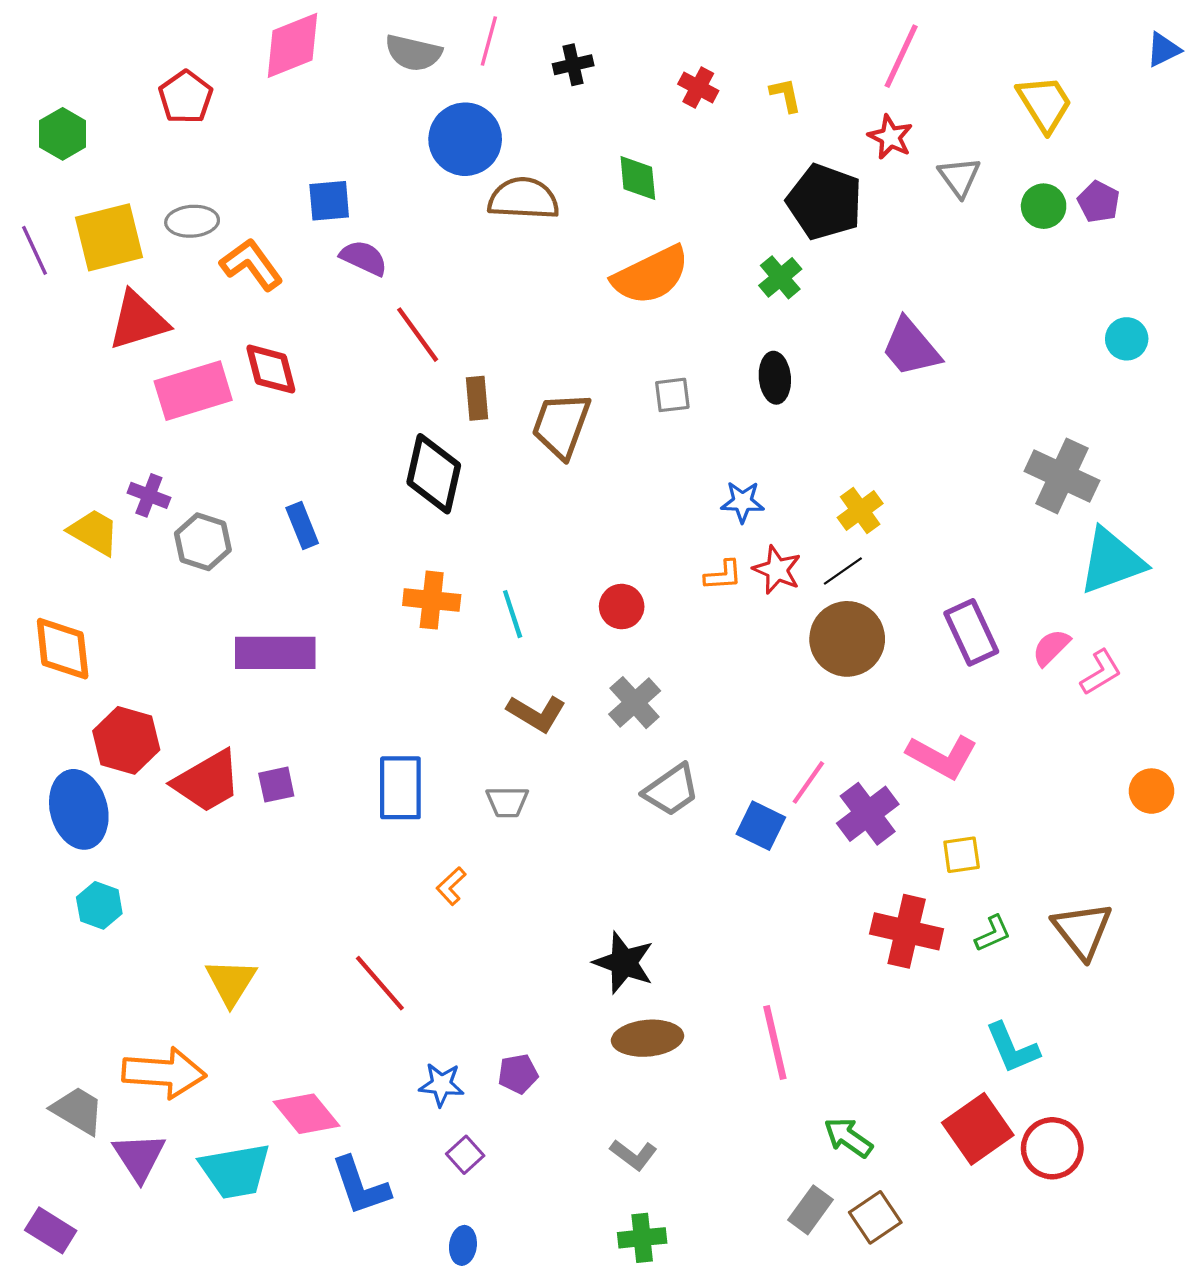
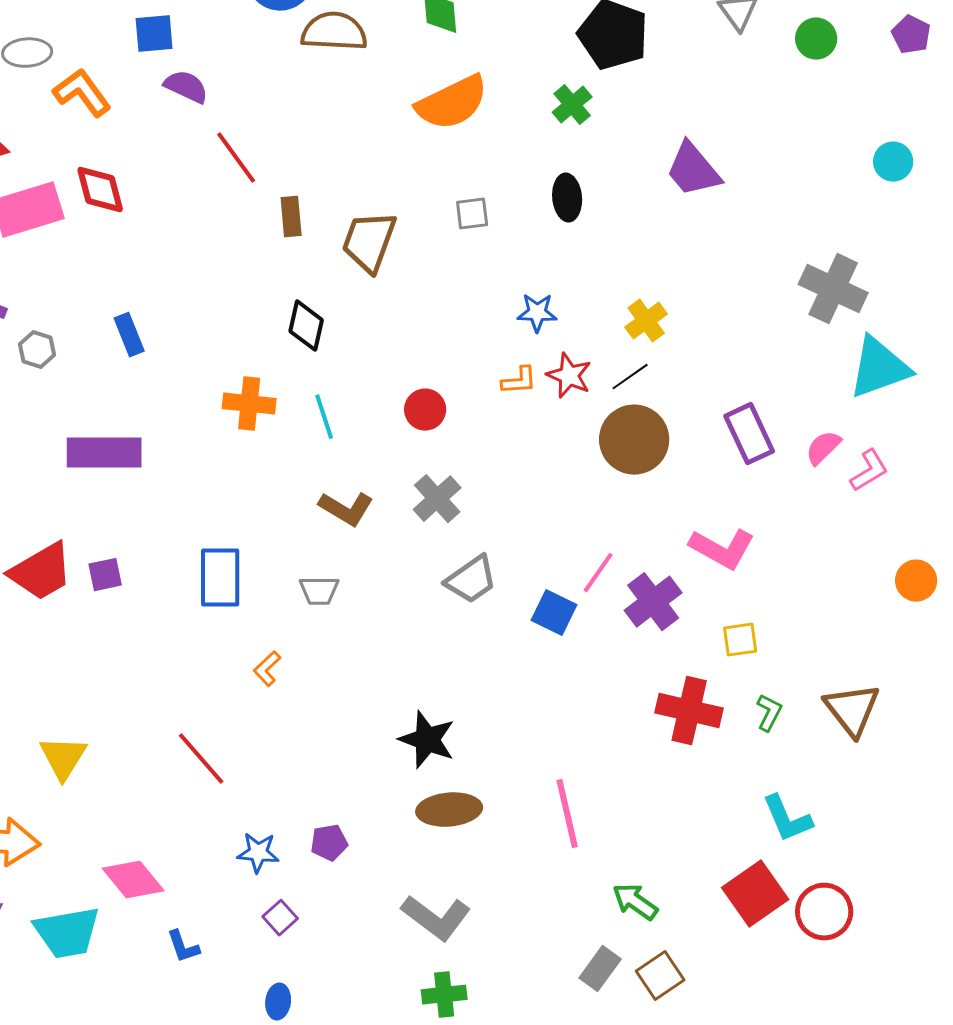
purple pentagon: (1099, 202) -> (911, 35), moved
black diamond: (434, 474) -> (306, 326), moved, size x0.7
gray hexagon: (203, 542) -> (37, 350), size x0.7
green L-shape: (993, 934) -> (769, 713), turned -39
gray L-shape: (633, 1155) -> (436, 918), size x1.6
blue L-shape: (360, 1186) -> (183, 947), size x0.6

